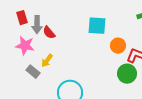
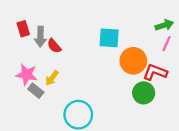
pink star: (25, 46) -> (27, 75), moved
orange circle: (118, 46) -> (133, 61), size x1.5

